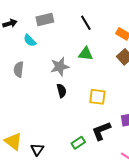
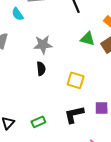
green triangle: (86, 54) -> (88, 39), moved
green rectangle: (78, 143) -> (38, 122), moved

